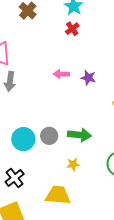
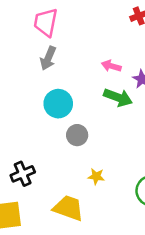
green arrow: (79, 135) -> (118, 97), moved
cyan circle: (23, 139) -> (58, 104), moved

